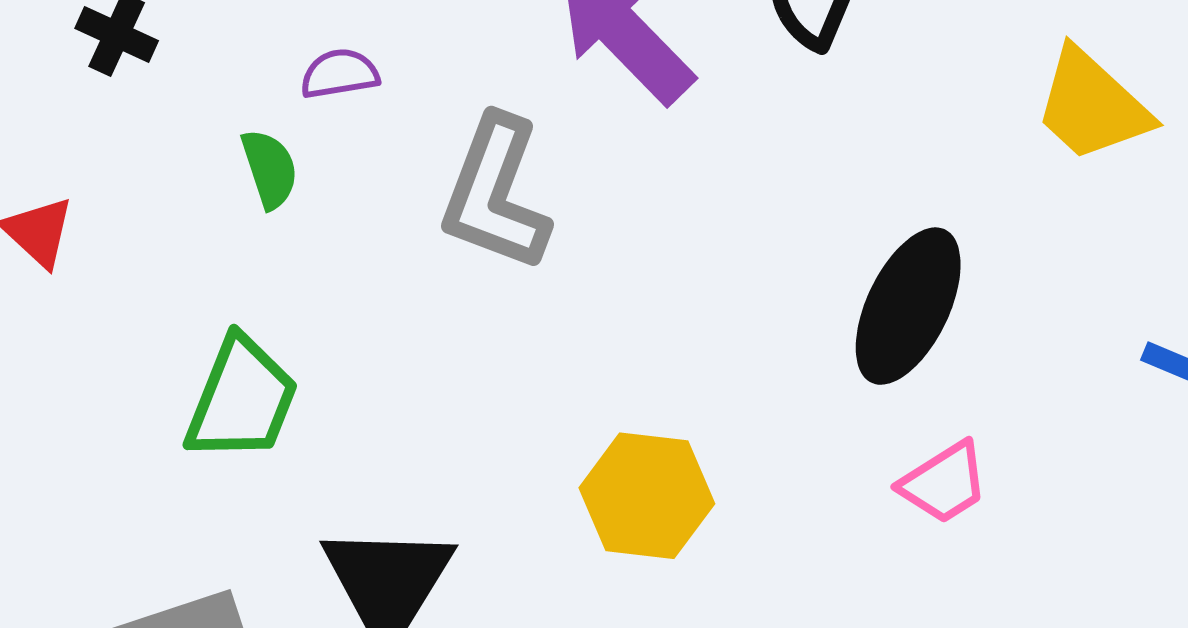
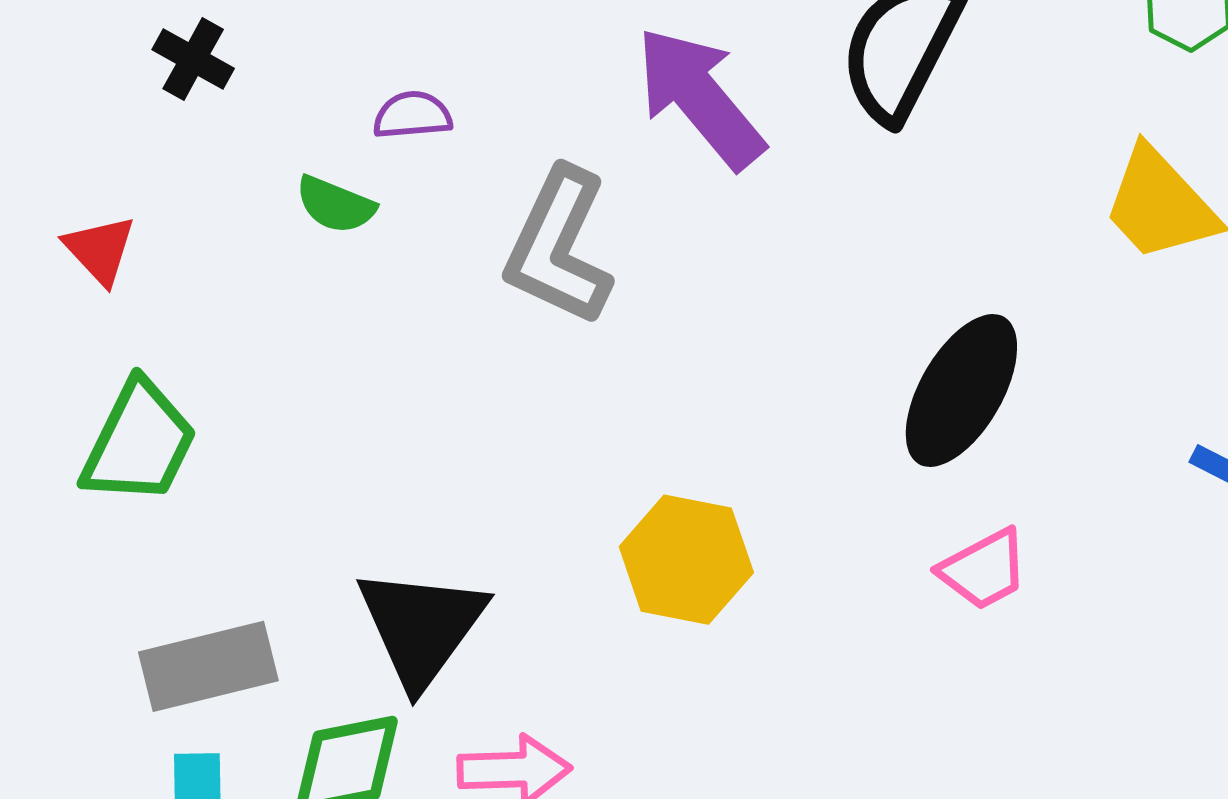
green semicircle: (270, 169) -> (335, 205), turned 126
green trapezoid: (242, 399) -> (139, 443), moved

